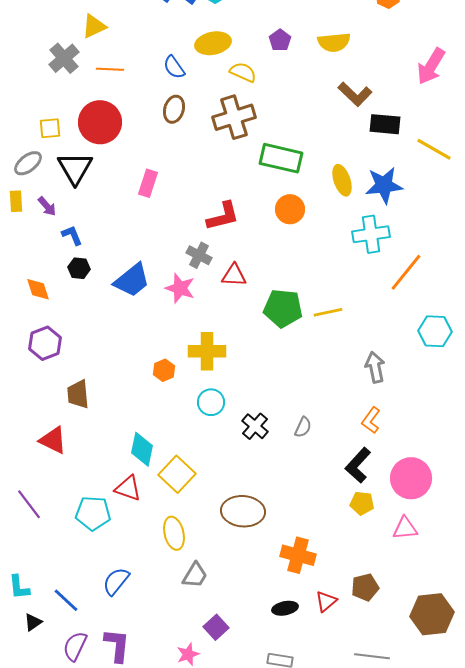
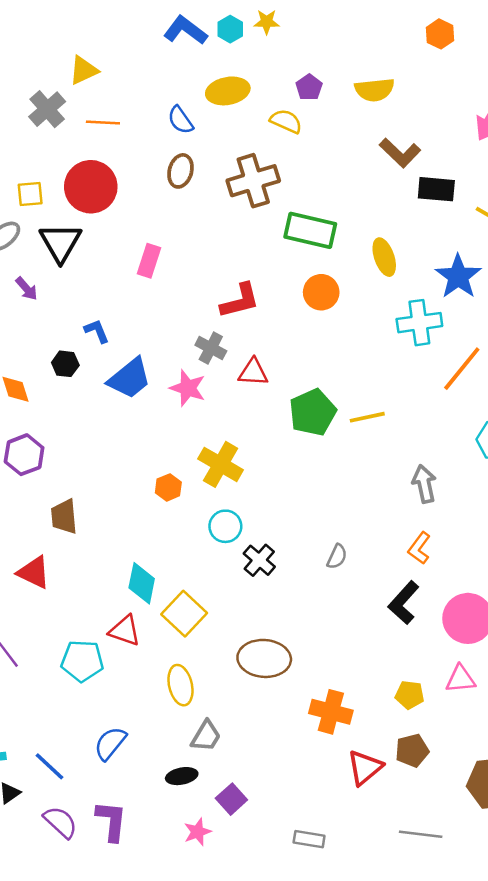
yellow semicircle: (243, 72) -> (286, 121), moved
blue star: (384, 185) -> (458, 276), moved, turned -30
blue L-shape: (72, 235) -> (97, 331), moved
green pentagon: (283, 308) -> (313, 412), turned -30
yellow cross: (207, 351) -> (221, 464), turned 30
black cross: (255, 426) -> (259, 560), moved
yellow pentagon: (362, 503) -> (410, 695), moved
red triangle: (326, 601) -> (365, 768), size x1.4
black ellipse: (285, 608) -> (182, 776), moved
purple semicircle: (75, 646) -> (60, 822), turned 108

